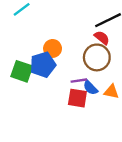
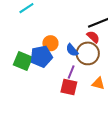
purple line: (79, 81) -> (71, 72), turned -64
blue semicircle: (90, 88) -> (72, 50), moved

